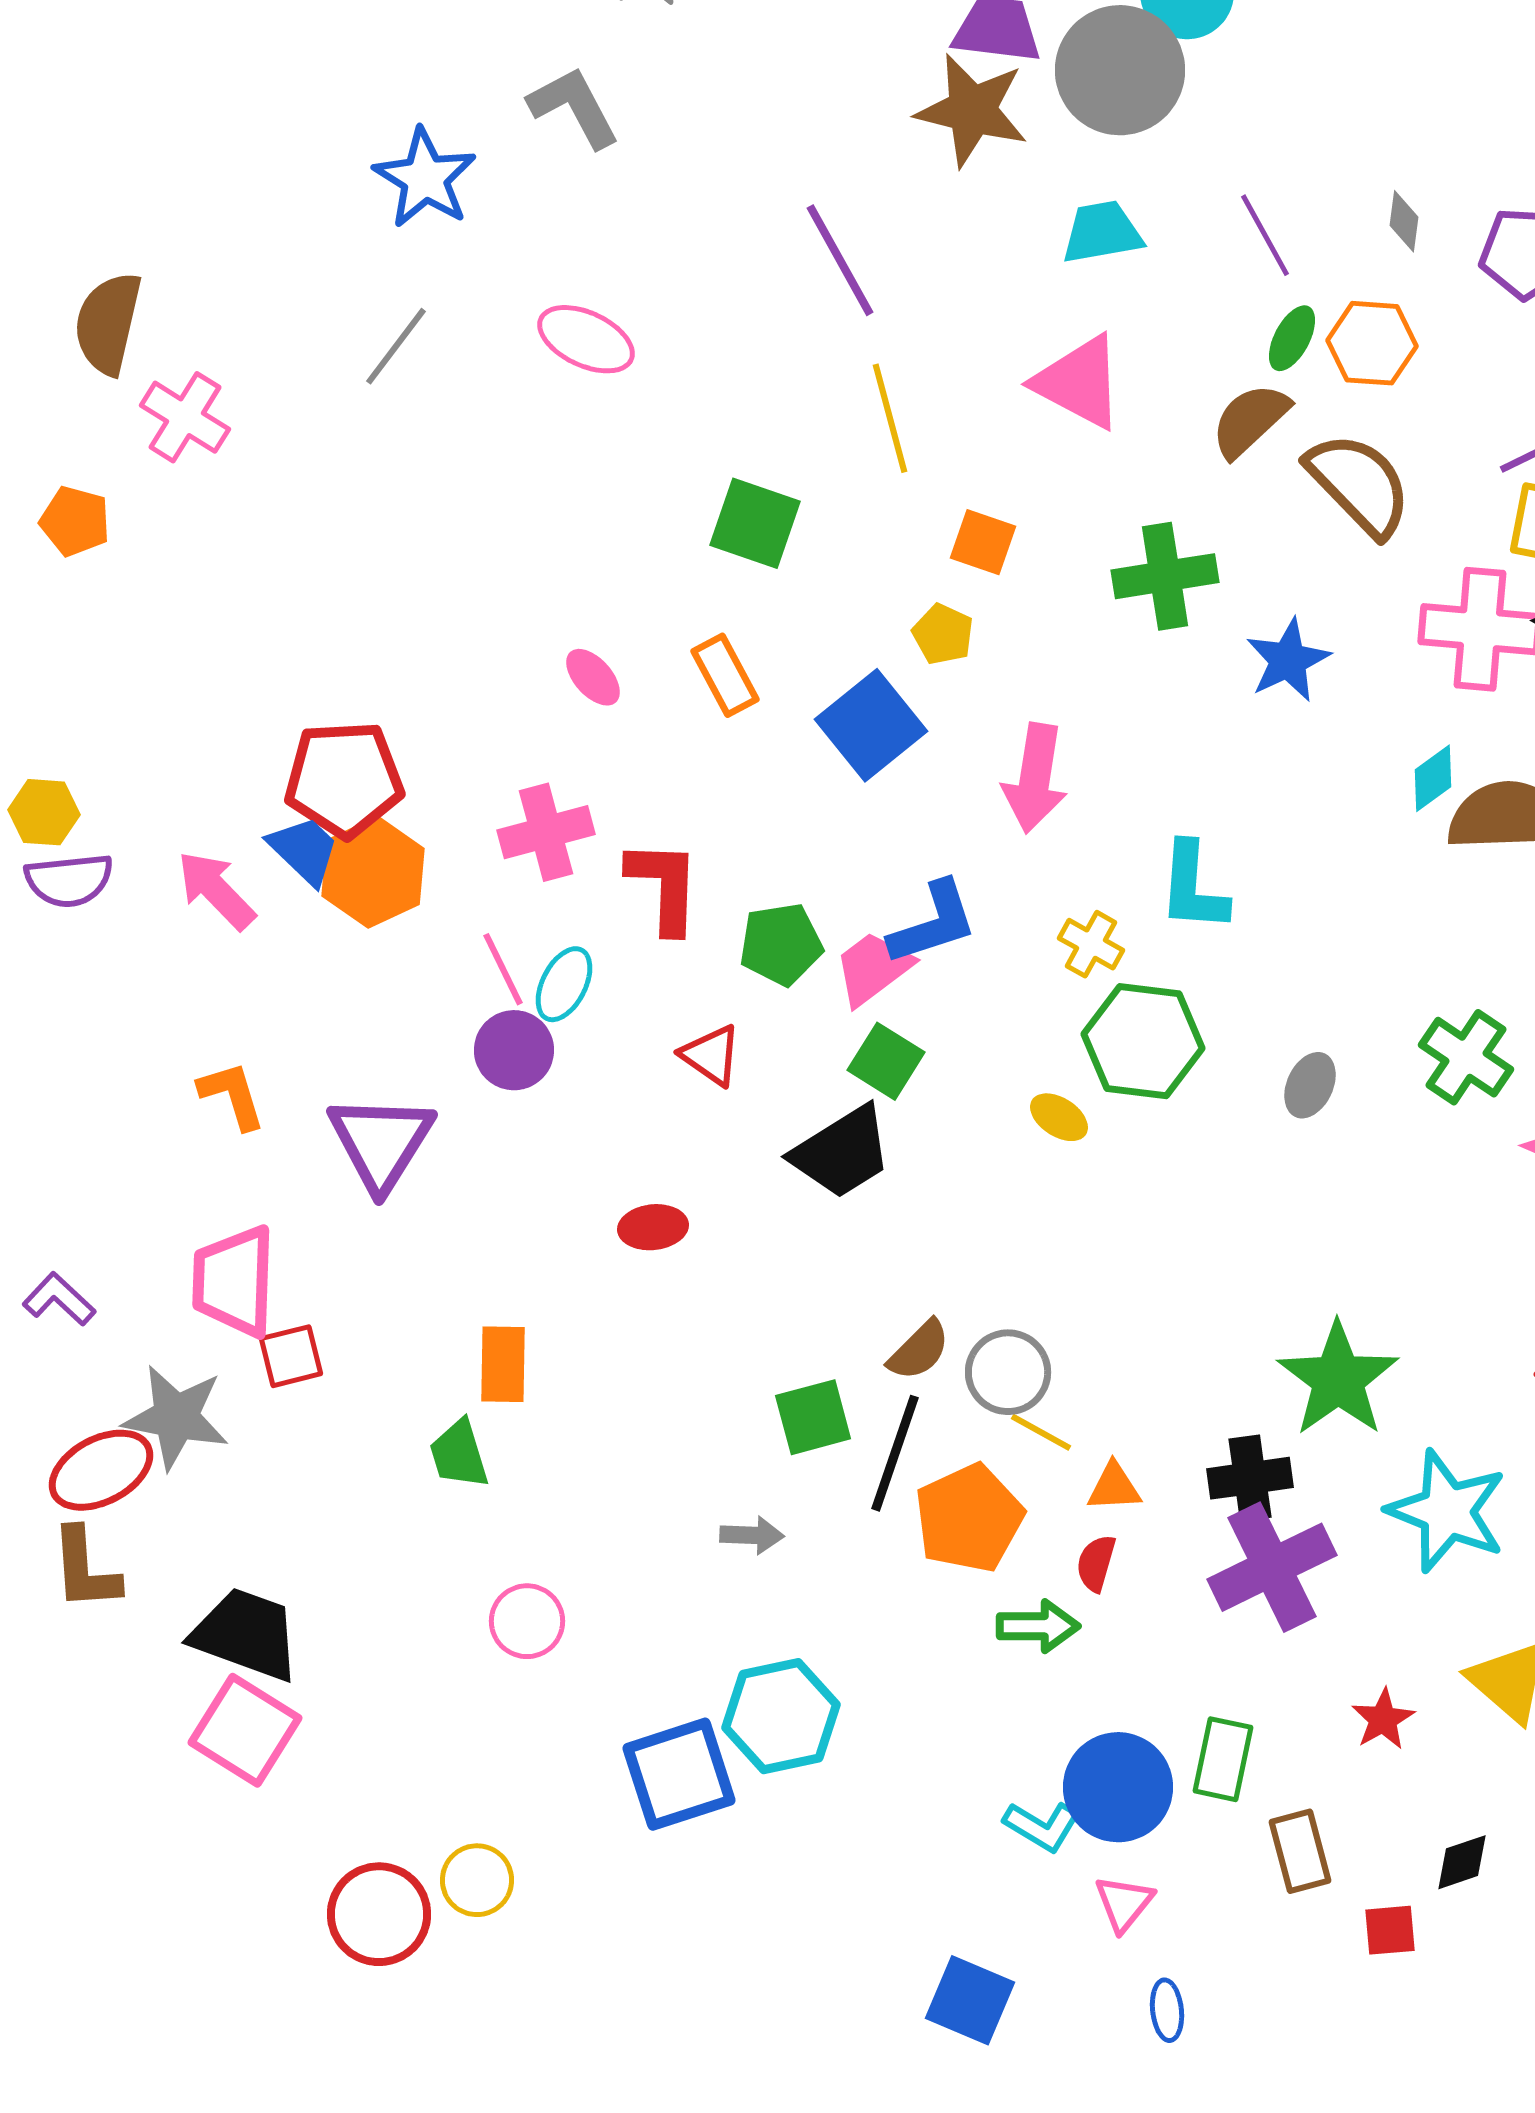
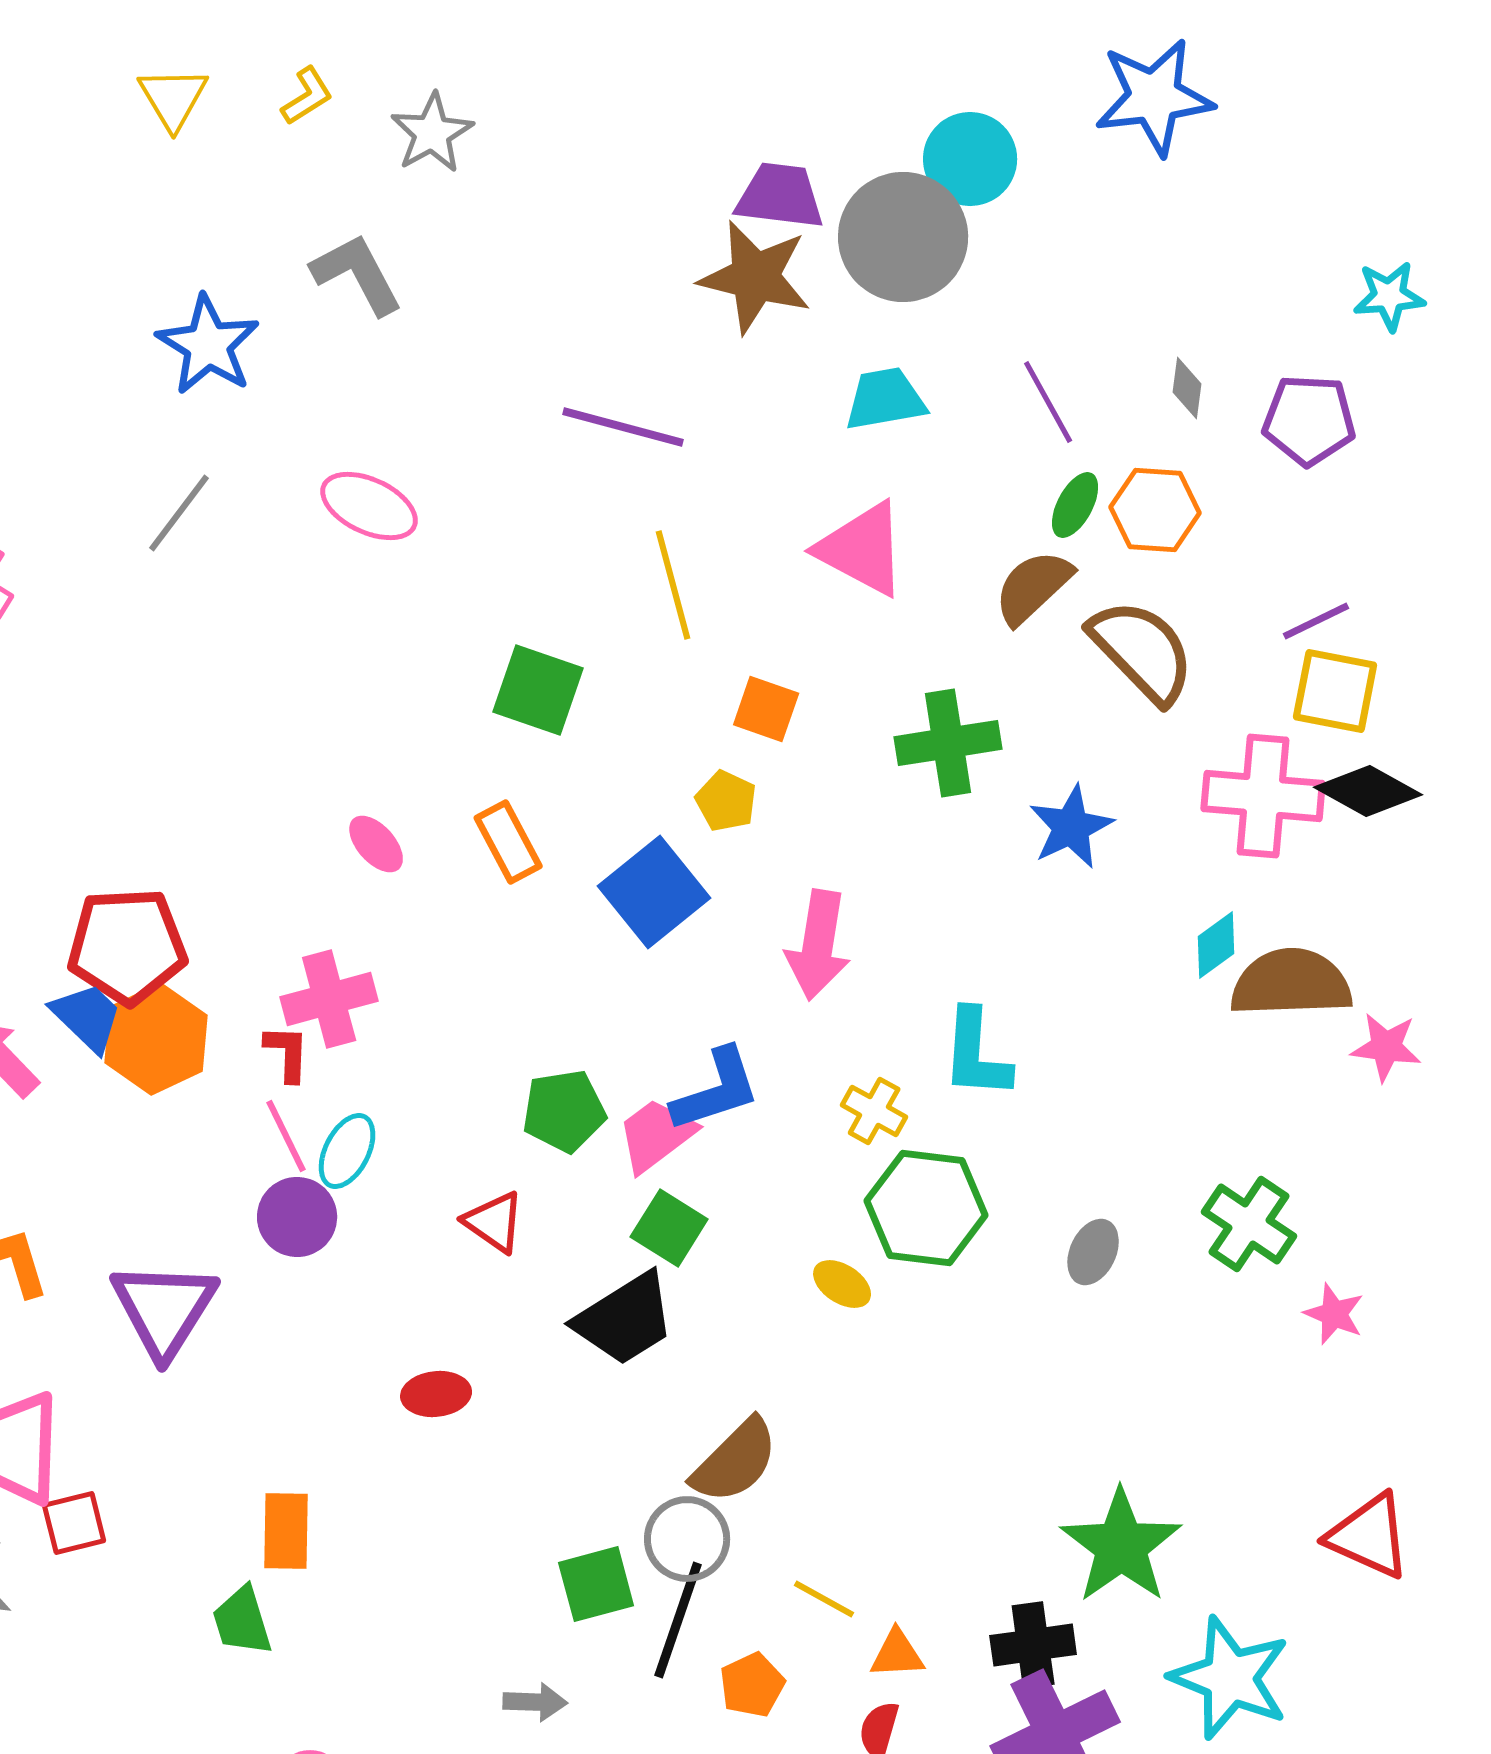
purple line: (840, 260) -> (623, 427), turned -46
red L-shape: (664, 886) -> (287, 1053), moved, size x0.6
brown semicircle: (919, 1350) -> (735, 1461), moved, size x1.4
gray circle: (1008, 1372) -> (687, 1539), moved
orange pentagon: (969, 1518) -> (752, 1685), size x0.6

